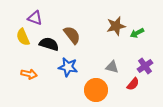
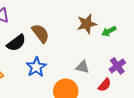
black semicircle: (49, 44) -> (16, 43), turned 126
blue star: (68, 67) -> (36, 67), turned 30

